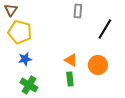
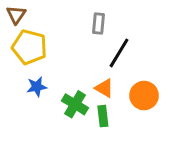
gray rectangle: (78, 11) -> (98, 24), moved
black line: (105, 29) -> (119, 53), moved
green cross: (29, 85) -> (75, 104), moved

